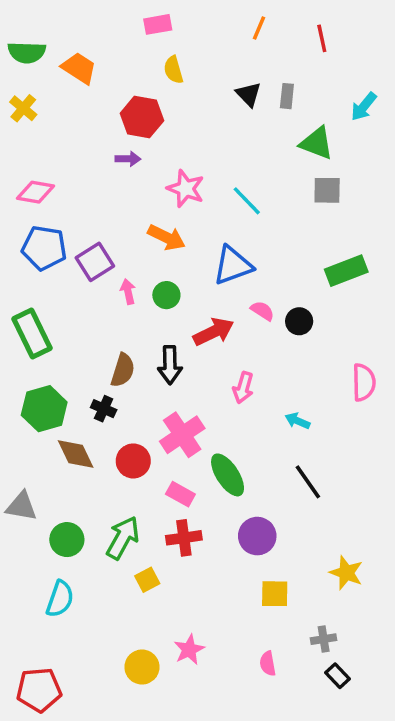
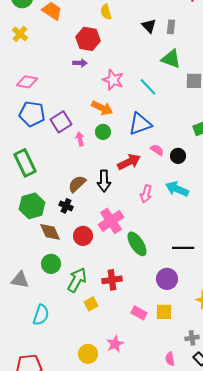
green triangle: (317, 143) -> (171, 59), moved
green circle: (166, 295) -> (103, 132), moved
brown semicircle: (123, 370) -> (77, 184), turned -150
cyan arrow: (297, 421) -> (177, 189), moved, size x1.6
black line: (308, 482) -> (183, 248), turned -55
pink rectangle: (180, 494) -> (139, 313), moved
gray triangle: (21, 506) -> (20, 280), moved
purple circle: (257, 536) -> (167, 279), moved
green circle: (67, 540) -> (51, 264), moved
pink semicircle: (268, 664) -> (170, 359), moved

